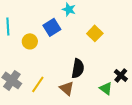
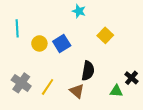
blue square: (52, 27) -> (62, 43), moved
green triangle: (106, 88) -> (116, 91), turned -32

